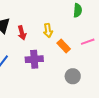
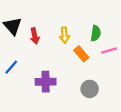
green semicircle: (78, 10) -> (96, 33), moved
purple cross: (34, 59) -> (46, 82), moved

